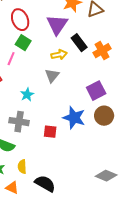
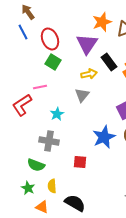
pink line: (11, 59) -> (40, 87), moved, turned 56
blue star: (74, 118) -> (104, 137), turned 30
red square: (50, 132) -> (80, 162), moved

